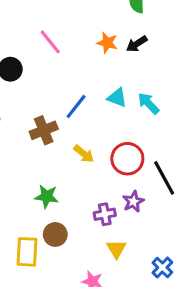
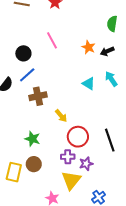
cyan arrow: (148, 103) -> (111, 79), moved
blue line: (76, 107) -> (27, 75), moved
red circle: (127, 159) -> (78, 137), moved
purple star: (133, 201) -> (86, 164), moved
yellow triangle: (116, 249) -> (71, 180), size x1.5

